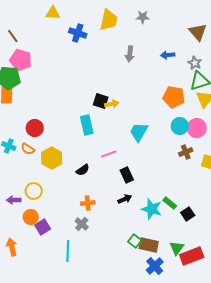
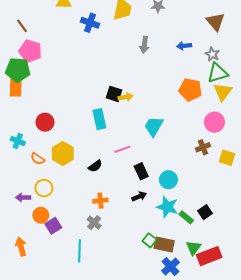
cyan circle: (180, 126) -> (168, 180), moved
orange semicircle: (28, 149) -> (38, 159), moved
green rectangle: (170, 203) -> (186, 217), moved

